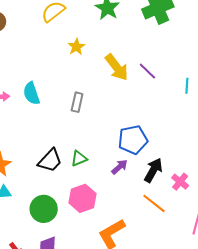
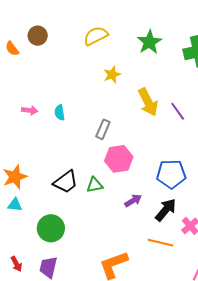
cyan semicircle: (31, 93) -> (60, 113), size x0.7
blue pentagon: (133, 140) -> (171, 174), moved
pink hexagon: (83, 198) -> (119, 159), moved
orange line: (154, 203) -> (160, 243), turned -35

